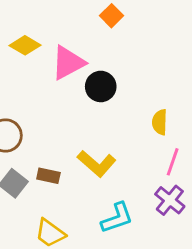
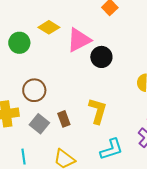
yellow L-shape: (97, 163) -> (98, 111), turned -116
brown rectangle: (48, 176) -> (64, 119), turned 56

